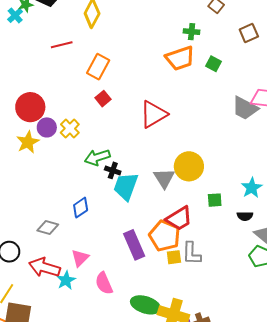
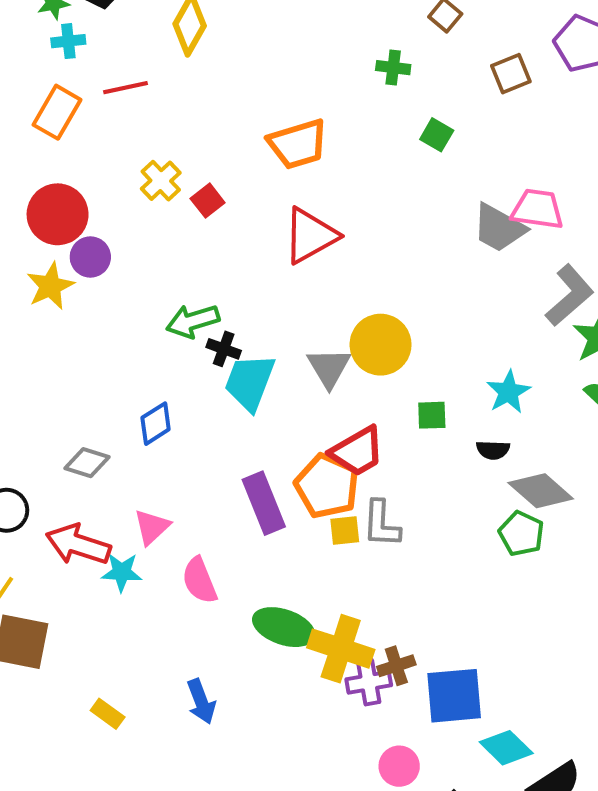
cyan cross: (15, 15) -> (68, 41), moved, turned 35
orange trapezoid: (180, 58) -> (298, 144), moved
orange rectangle: (98, 67) -> (57, 112), moved
yellow cross: (70, 129) -> (161, 181), moved
cyan star: (66, 280) -> (122, 572), turned 30

